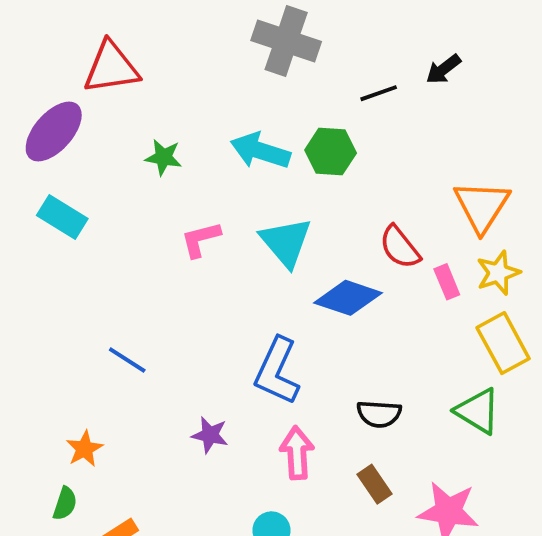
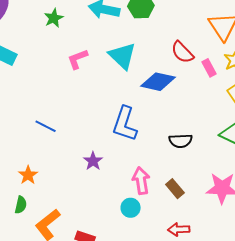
green star: (163, 157) -> (54, 18), turned -30
purple star: (210, 435) -> (93, 161), turned 30
pink arrow: (297, 453) -> (141, 181), moved
brown rectangle: (374, 484) -> (175, 189), moved

